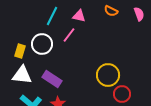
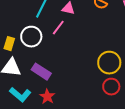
yellow circle: (108, 75) -> (109, 63), moved

